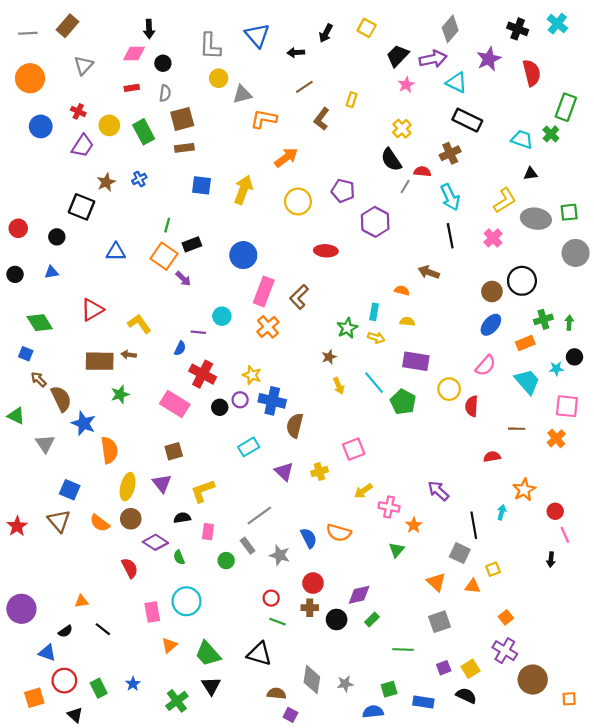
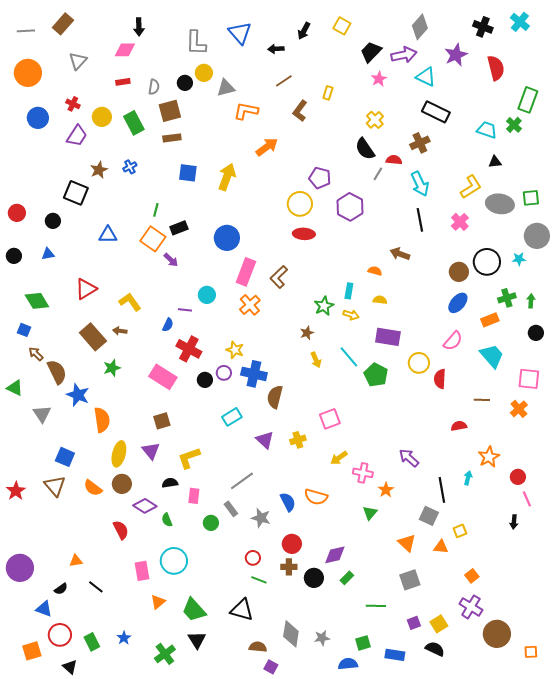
black circle: (163, 63) -> (185, 83), moved
yellow circle: (298, 201) -> (300, 204), moved
brown rectangle: (100, 361) -> (93, 337), turned 48
cyan star: (556, 369) -> (519, 259), moved

